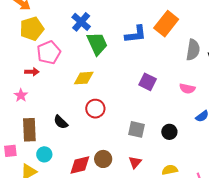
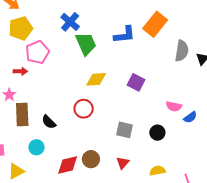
yellow diamond: (84, 78) -> (96, 79), moved
pink semicircle: (187, 89) -> (174, 106), moved
brown rectangle: (29, 130) -> (22, 114), moved
cyan circle: (44, 154) -> (36, 147), moved

